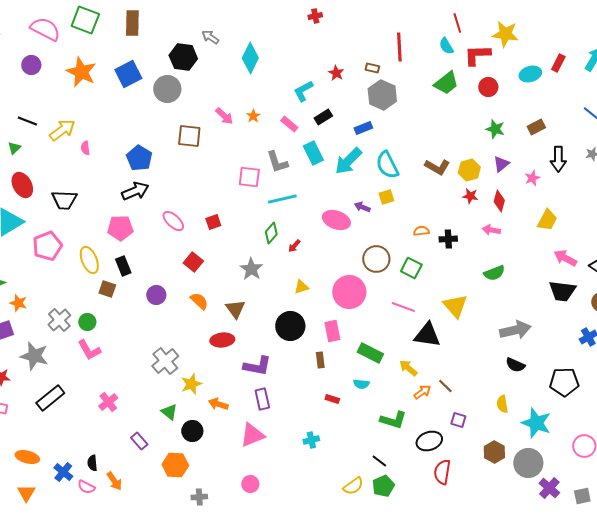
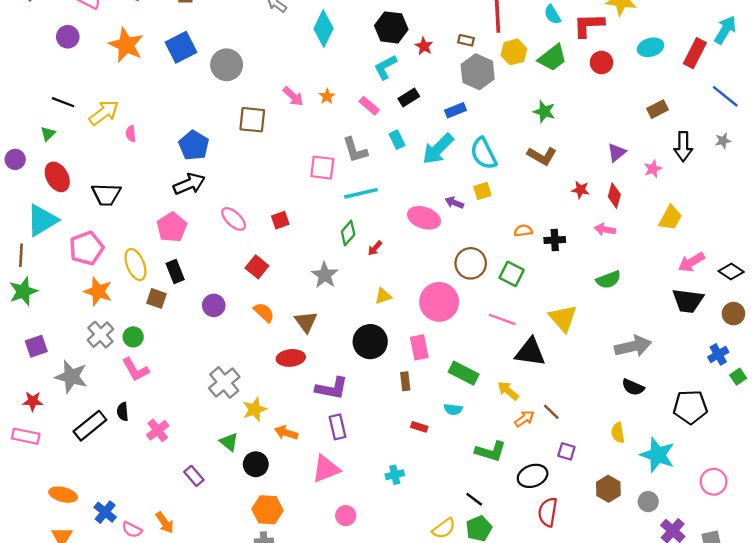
black hexagon: (183, 57) -> (391, 27), moved
red rectangle: (558, 63) -> (695, 53), moved, size x1.4
green star: (495, 129) -> (544, 112), moved
cyan rectangle: (313, 153) -> (397, 140), size x0.7
yellow hexagon: (469, 170) -> (514, 52), moved
pink pentagon: (120, 228) -> (172, 227), turned -30
pink arrow: (565, 258) -> (691, 262), turned -60
orange star: (18, 303) -> (98, 291), moved, size x1.4
black semicircle: (92, 463) -> (123, 412), moved
gray circle: (528, 463) -> (648, 502), size x0.6
orange hexagon: (175, 465) -> (267, 510), moved
pink circle: (250, 484) -> (346, 516), moved

